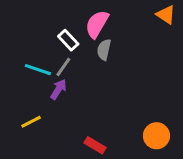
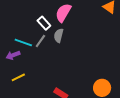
gray semicircle: (104, 50) -> (59, 36), moved
purple arrow: (58, 89) -> (13, 55), moved, turned -144

